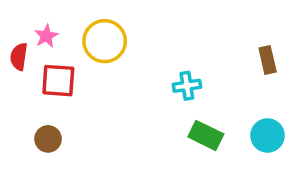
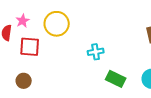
cyan cross: (187, 86) -> (96, 52), moved

